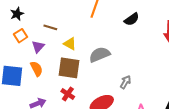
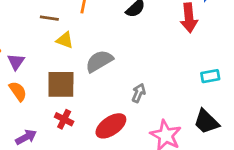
brown line: (50, 27) -> (49, 18), moved
yellow triangle: (70, 44) -> (65, 40), moved

